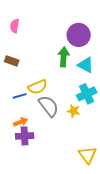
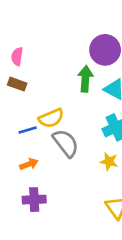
pink semicircle: (15, 26) -> (17, 56), moved
yellow star: (74, 111) -> (109, 162), moved
purple cross: (25, 136) -> (34, 200), moved

